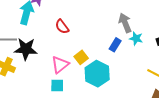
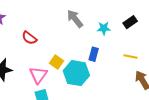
gray arrow: (125, 23) -> (75, 19), moved
blue rectangle: (115, 45) -> (94, 54), moved

